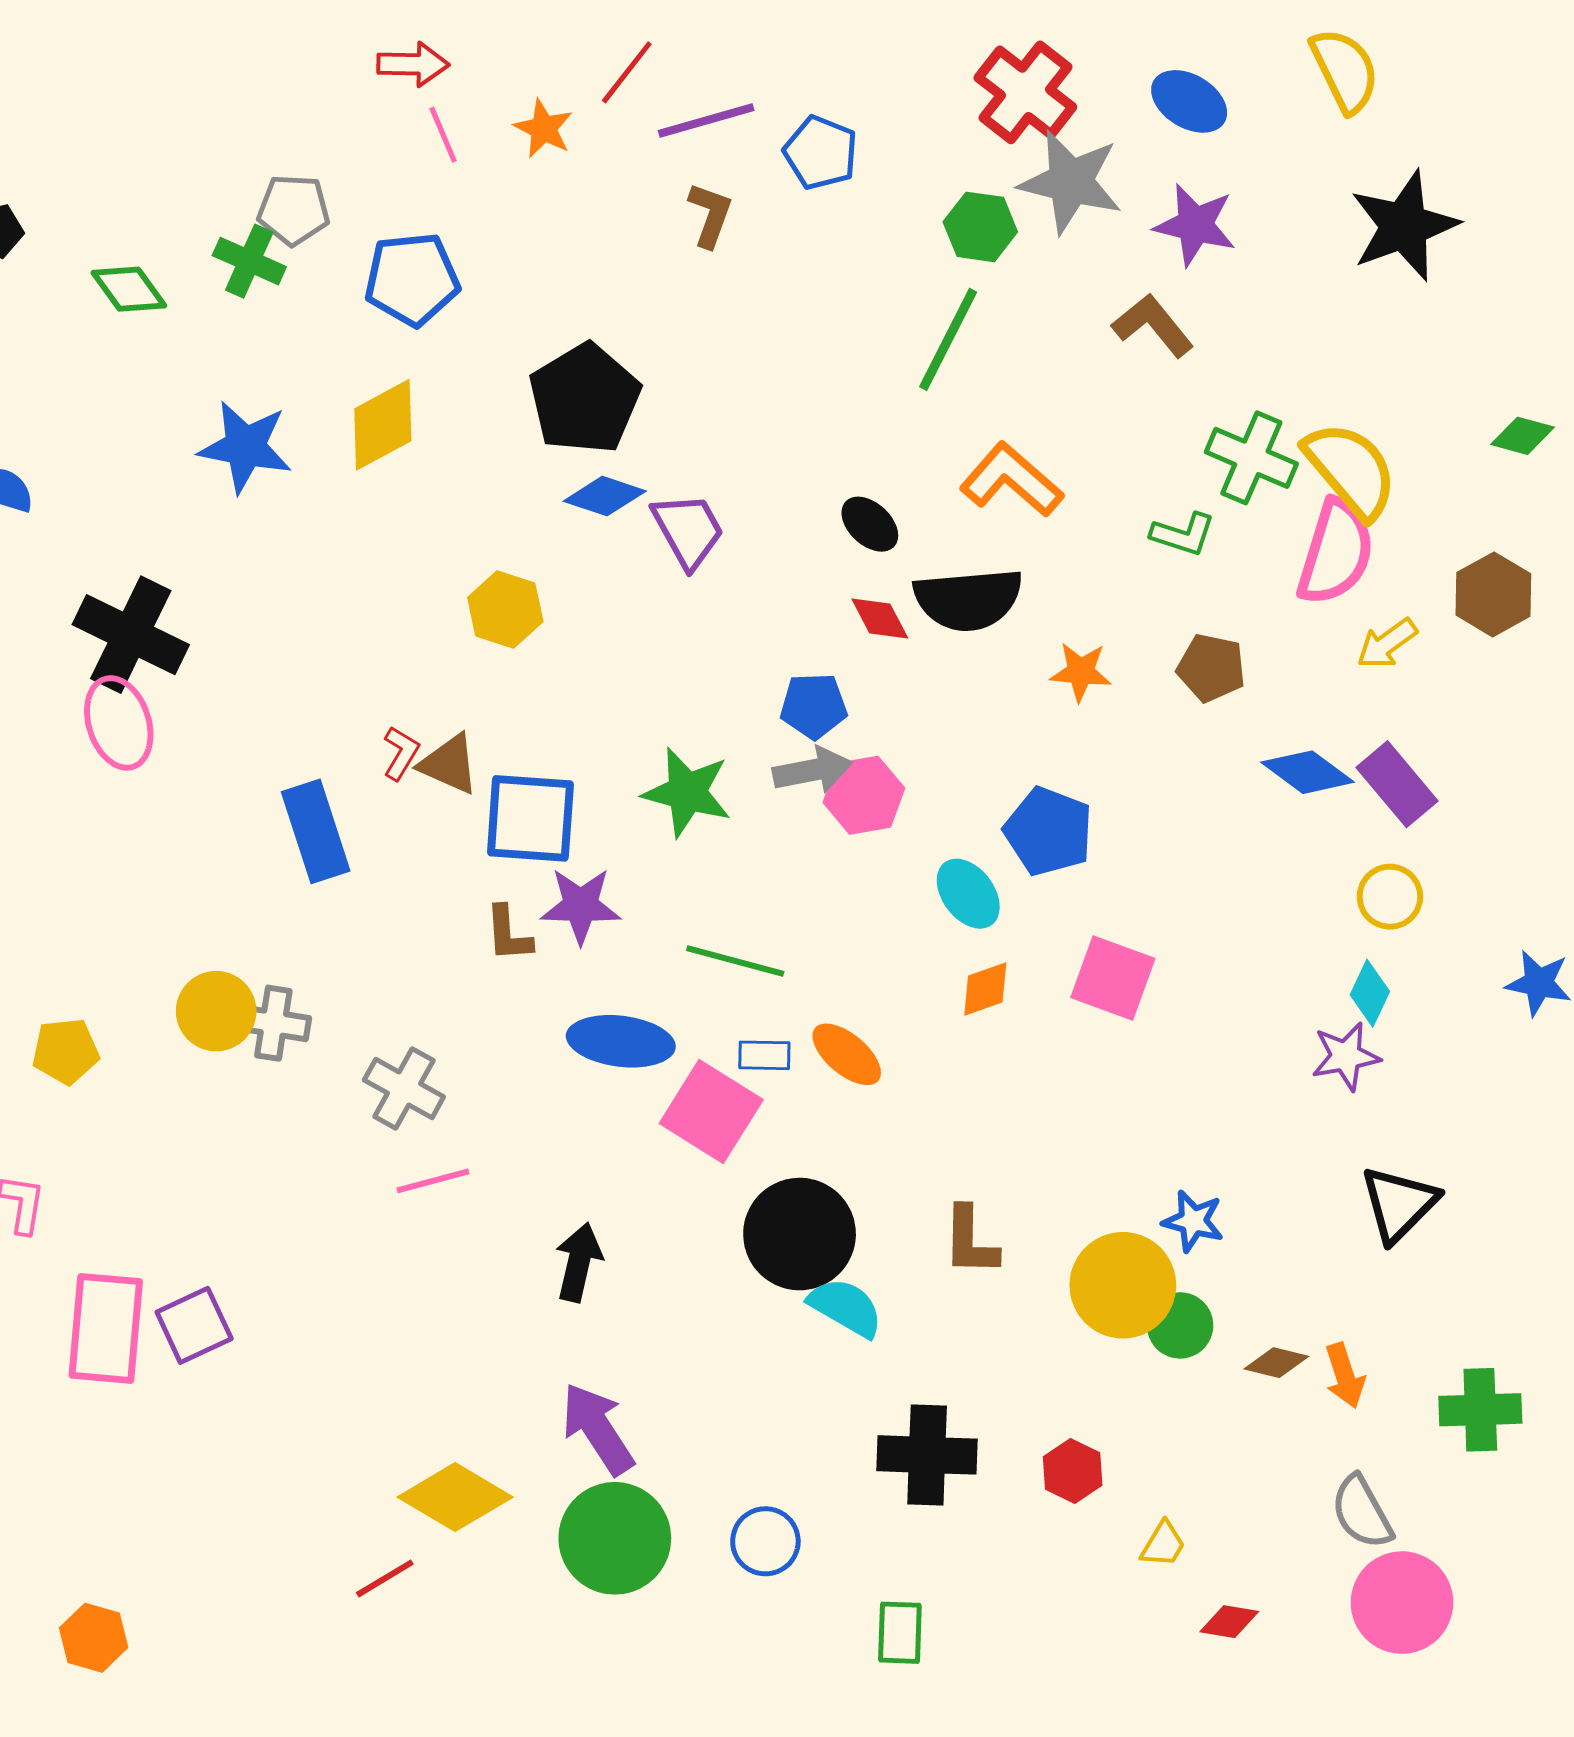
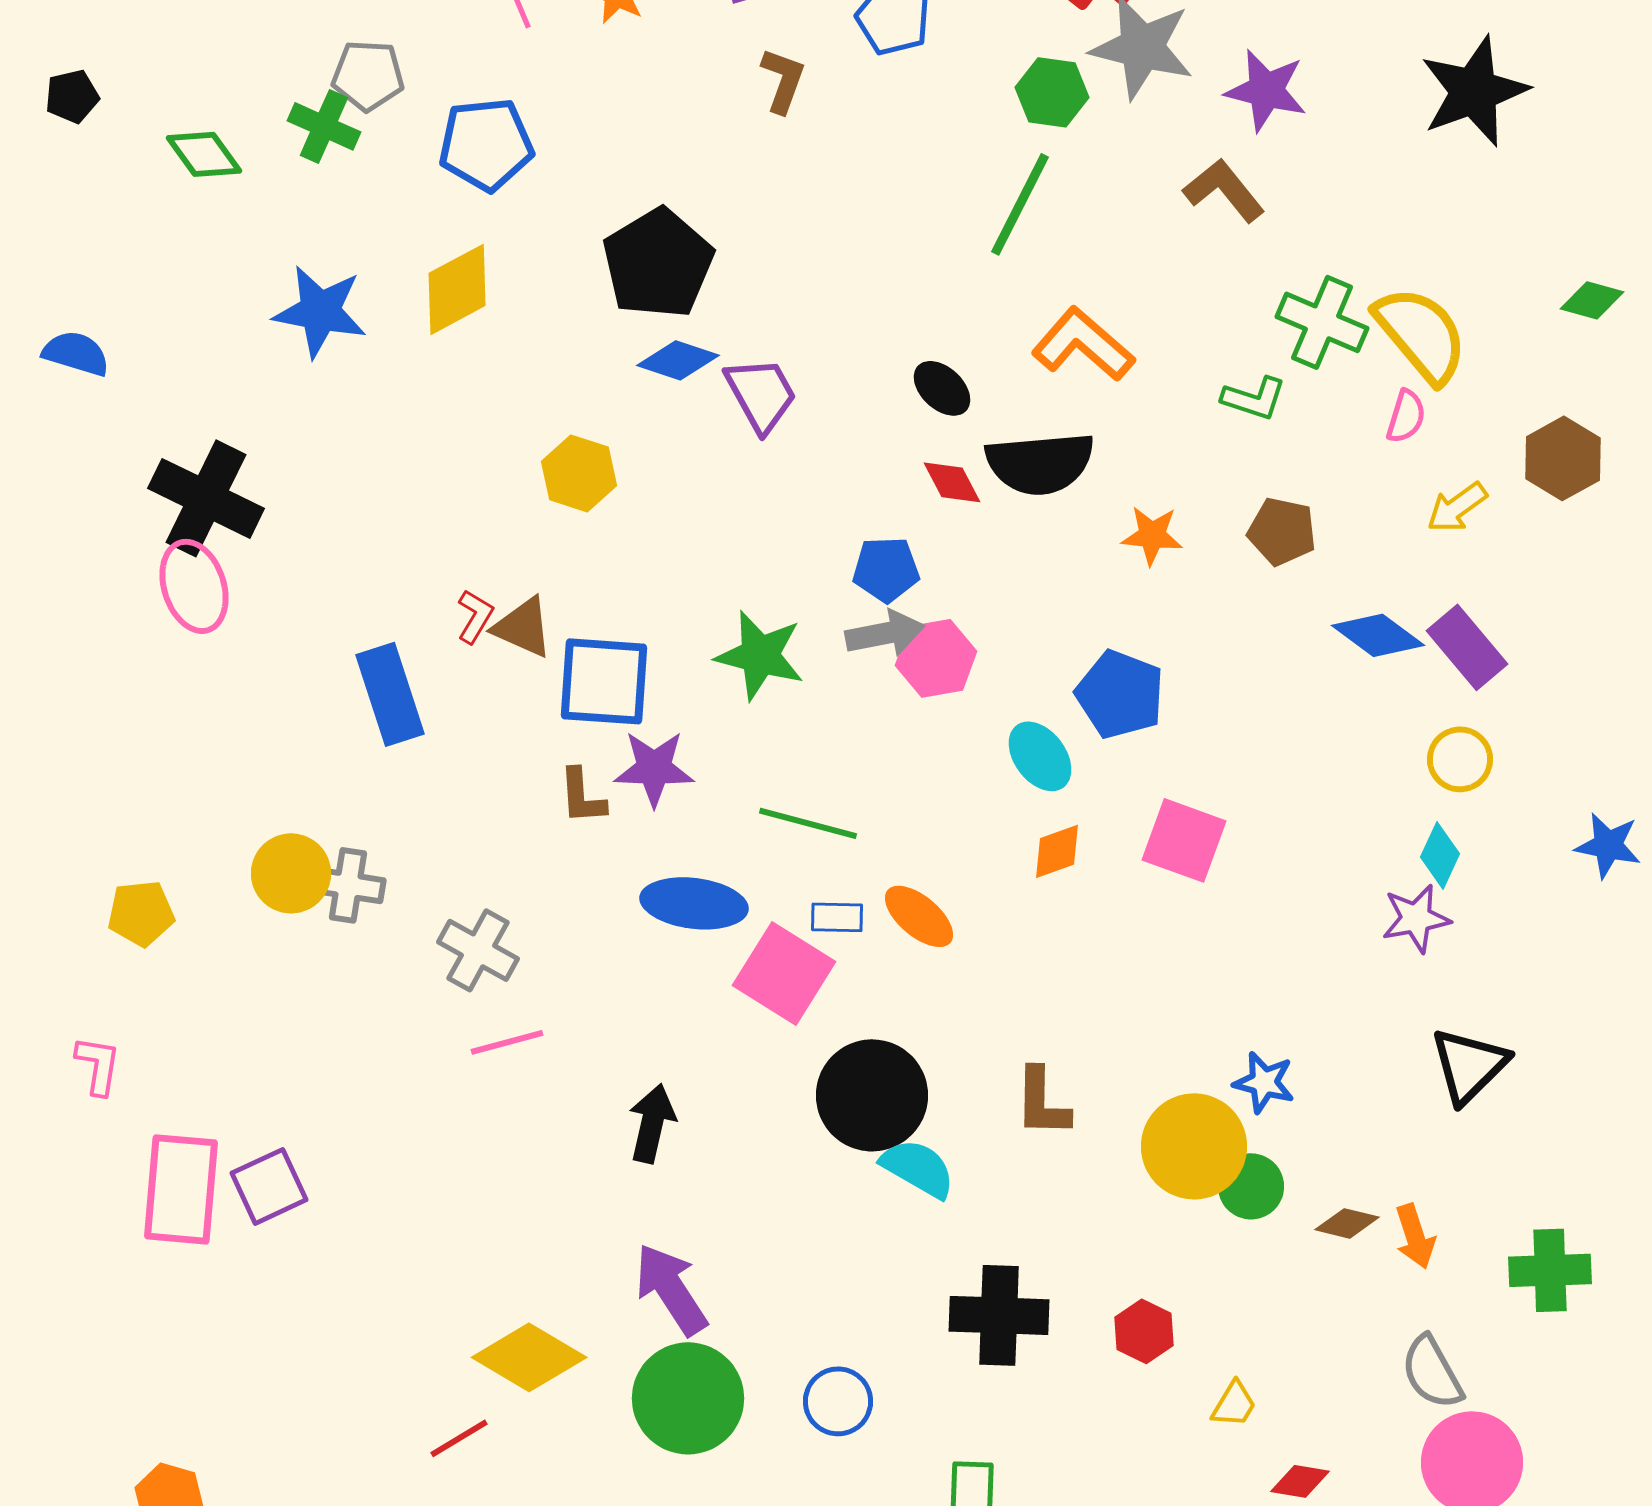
pink semicircle: (1336, 552) -> (1406, 416), size x0.5

